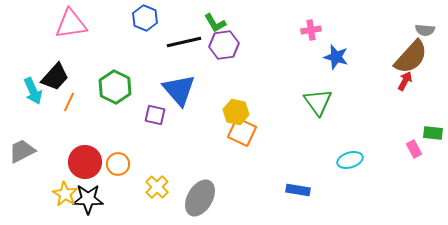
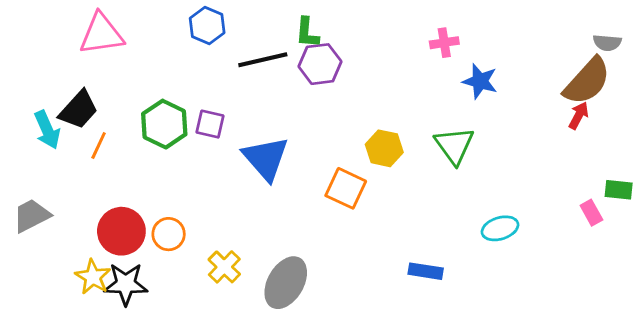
green L-shape: (215, 23) -> (307, 33), turned 35
blue triangle: (179, 90) -> (266, 158), moved
yellow hexagon: (236, 112) -> (384, 148), moved
purple square: (155, 115) -> (210, 124), moved

